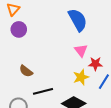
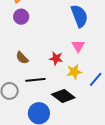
red star: (95, 64) -> (56, 58), moved

